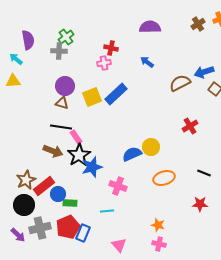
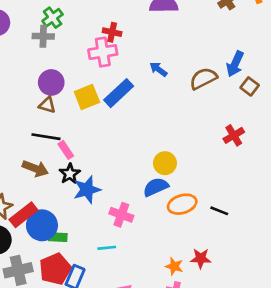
blue arrow: (147, 62) -> (158, 69), moved
pink cross: (104, 63) -> (103, 52), size x1.5
blue arrow: (204, 72) -> (235, 64), turned -48
red cross: (190, 126) -> (234, 135), moved
blue semicircle: (132, 154) -> (156, 187), moved
black star: (79, 155) -> (70, 174), size x0.7
black line: (204, 173) -> (219, 211), moved
blue circle: (58, 194) -> (42, 225), size x1.5
red star: (200, 204) -> (201, 258), moved

